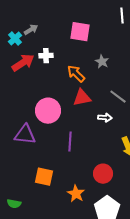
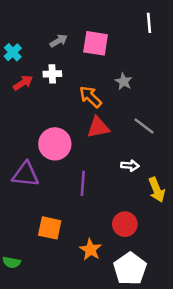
gray arrow: (31, 30) -> (59, 41), moved
red arrow: (23, 63) -> (23, 83), size x0.7
white arrow: (105, 118) -> (130, 166), moved

